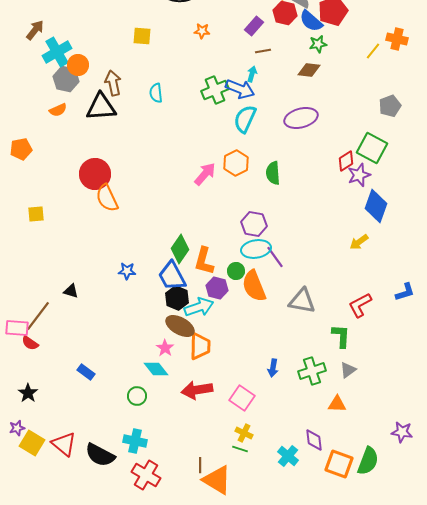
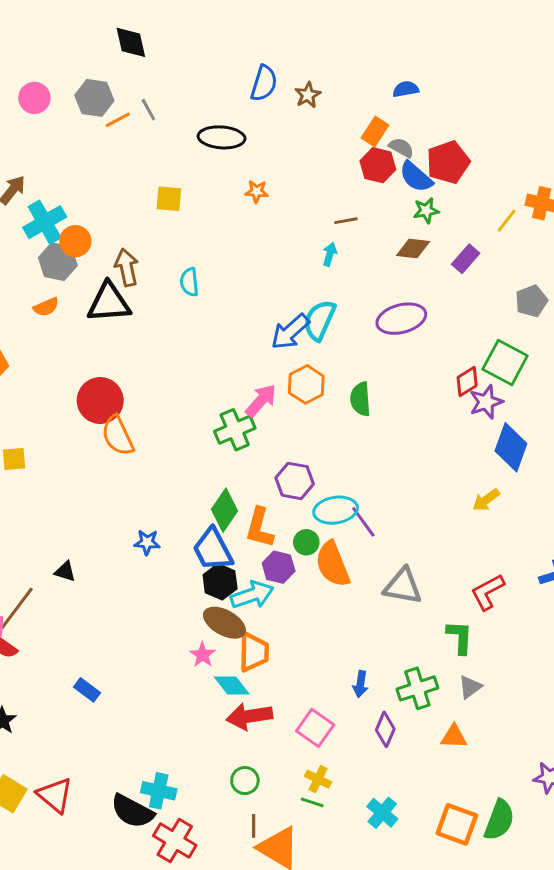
purple rectangle: (254, 26) -> (466, 259), moved
blue arrow: (240, 89) -> (290, 332), moved, turned 116
green cross: (215, 90) -> (235, 430), moved
purple hexagon: (254, 224) -> (295, 481), moved
cyan diamond: (156, 369) -> (232, 686), moved
green circle: (137, 396) -> (245, 781), moved
purple diamond: (314, 440) -> (385, 729), moved, turned 30
black semicircle: (100, 455) -> (132, 811), moved

